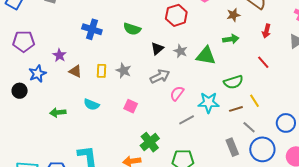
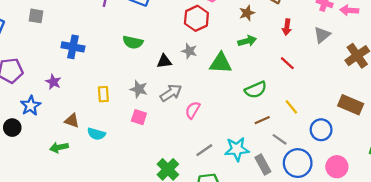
red hexagon: (176, 15) -> (196, 18), moved
blue cross: (92, 29) -> (73, 47), moved
black triangle: (157, 48) -> (164, 61), turned 40
gray star: (180, 51) -> (189, 51), moved
brown triangle: (75, 71) -> (72, 121), moved
gray star: (123, 71) -> (139, 89), moved
yellow line: (255, 101) -> (291, 107), moved
cyan star: (209, 103) -> (237, 149), moved
pink square: (131, 106) -> (139, 117), moved
gray line: (187, 120) -> (204, 150), moved

